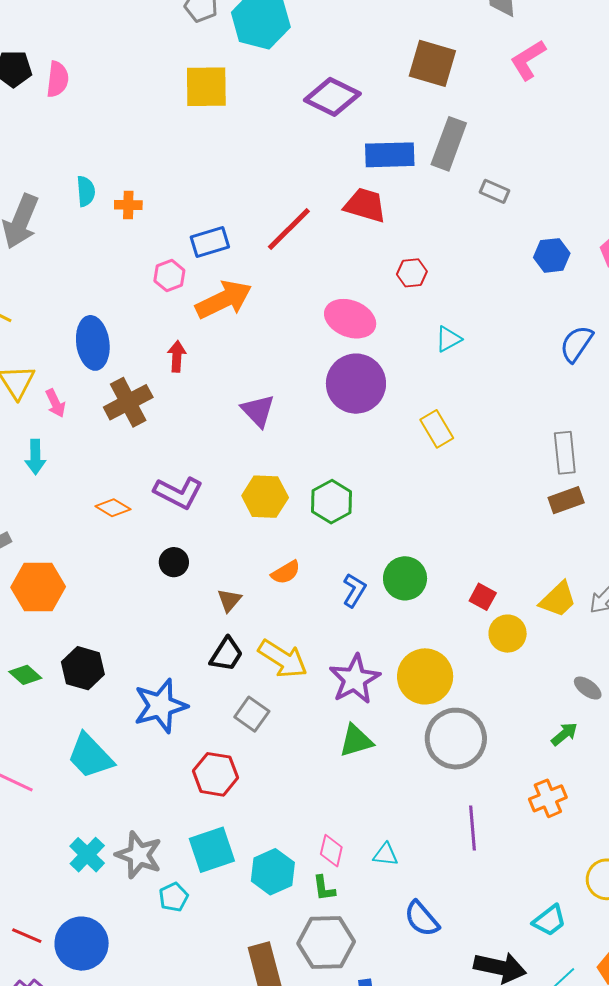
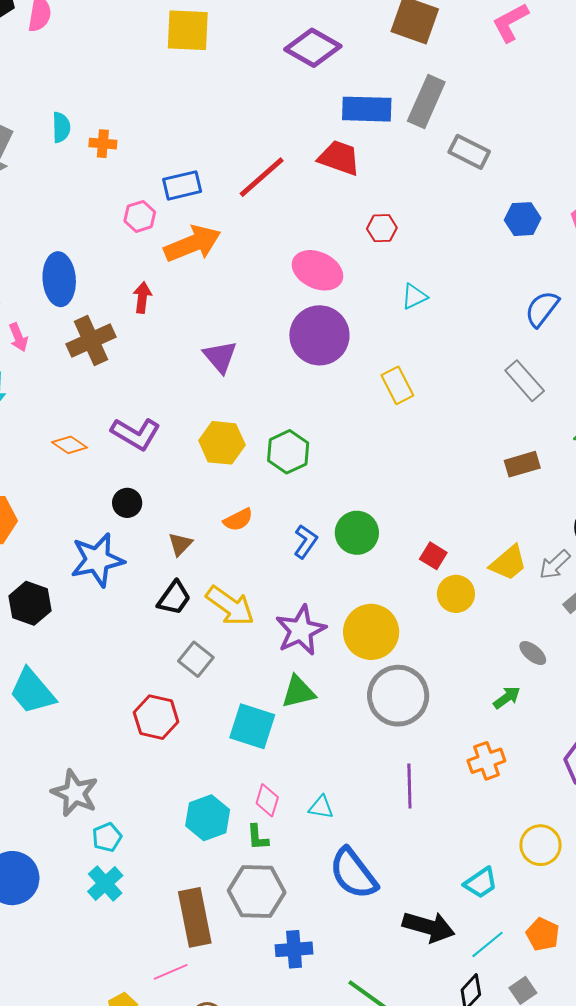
gray rectangle: (494, 191) -> (469, 152), size x1.4
gray rectangle: (565, 453) -> (525, 381), moved, turned -39
blue star: (160, 706) -> (97, 560), moved
cyan square: (212, 850) -> (252, 726), moved, turned 33
cyan cross: (87, 855) -> (105, 884), moved
blue semicircle: (422, 919) -> (353, 874), size x1.4

